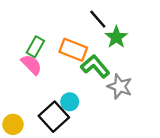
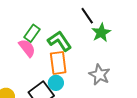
orange rectangle: (73, 50) -> (58, 63), moved, turned 55
green L-shape: (95, 66) -> (60, 41), moved

